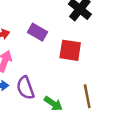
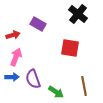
purple rectangle: (37, 32) -> (38, 24), moved

